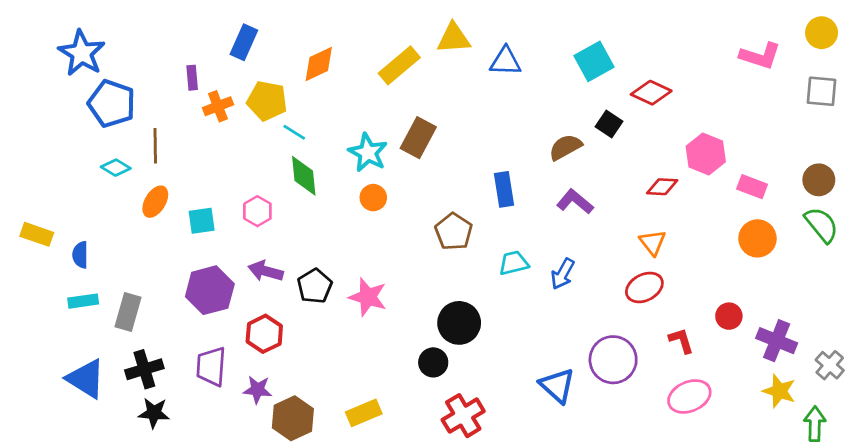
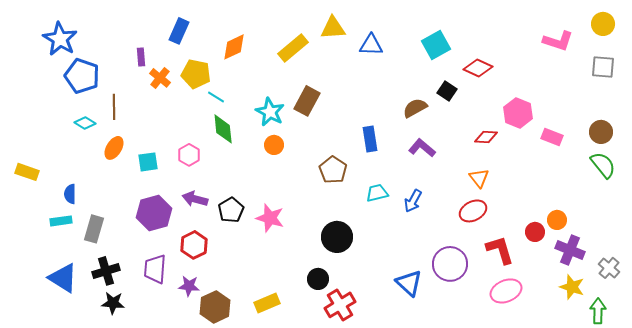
orange cross: (218, 106) -> (160, 78), turned -30
orange circle: (758, 238) -> (557, 220), moved, size x0.7
blue semicircle: (80, 255) -> (70, 194), moved
red L-shape: (681, 341) -> (500, 250), size x1.5
black circle: (433, 362) -> (318, 279), moved

